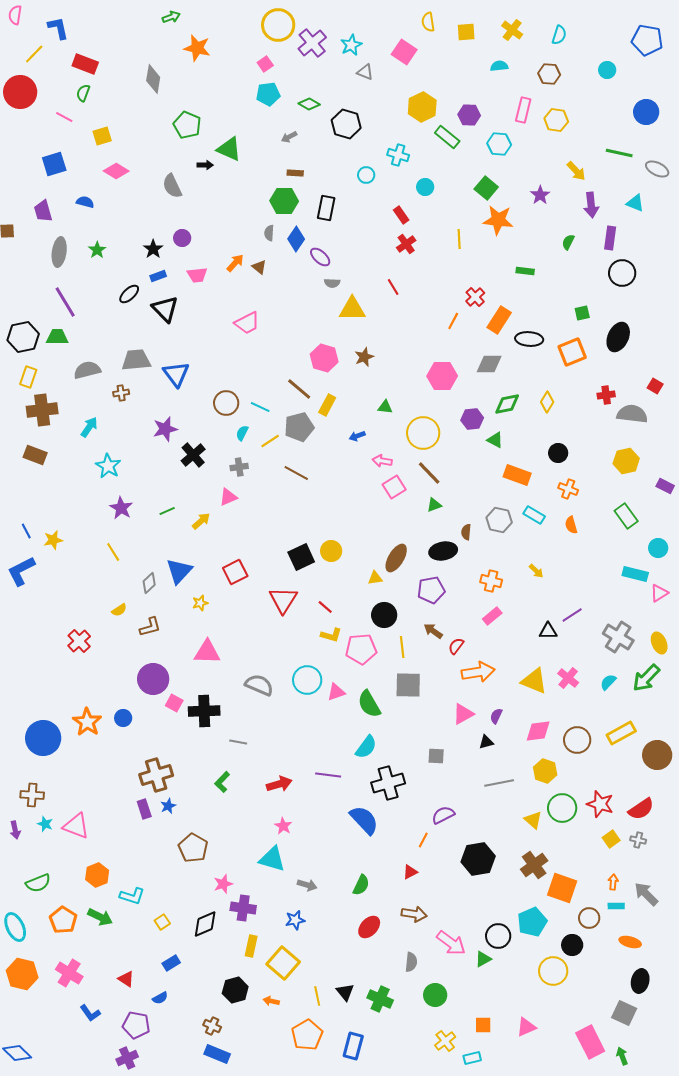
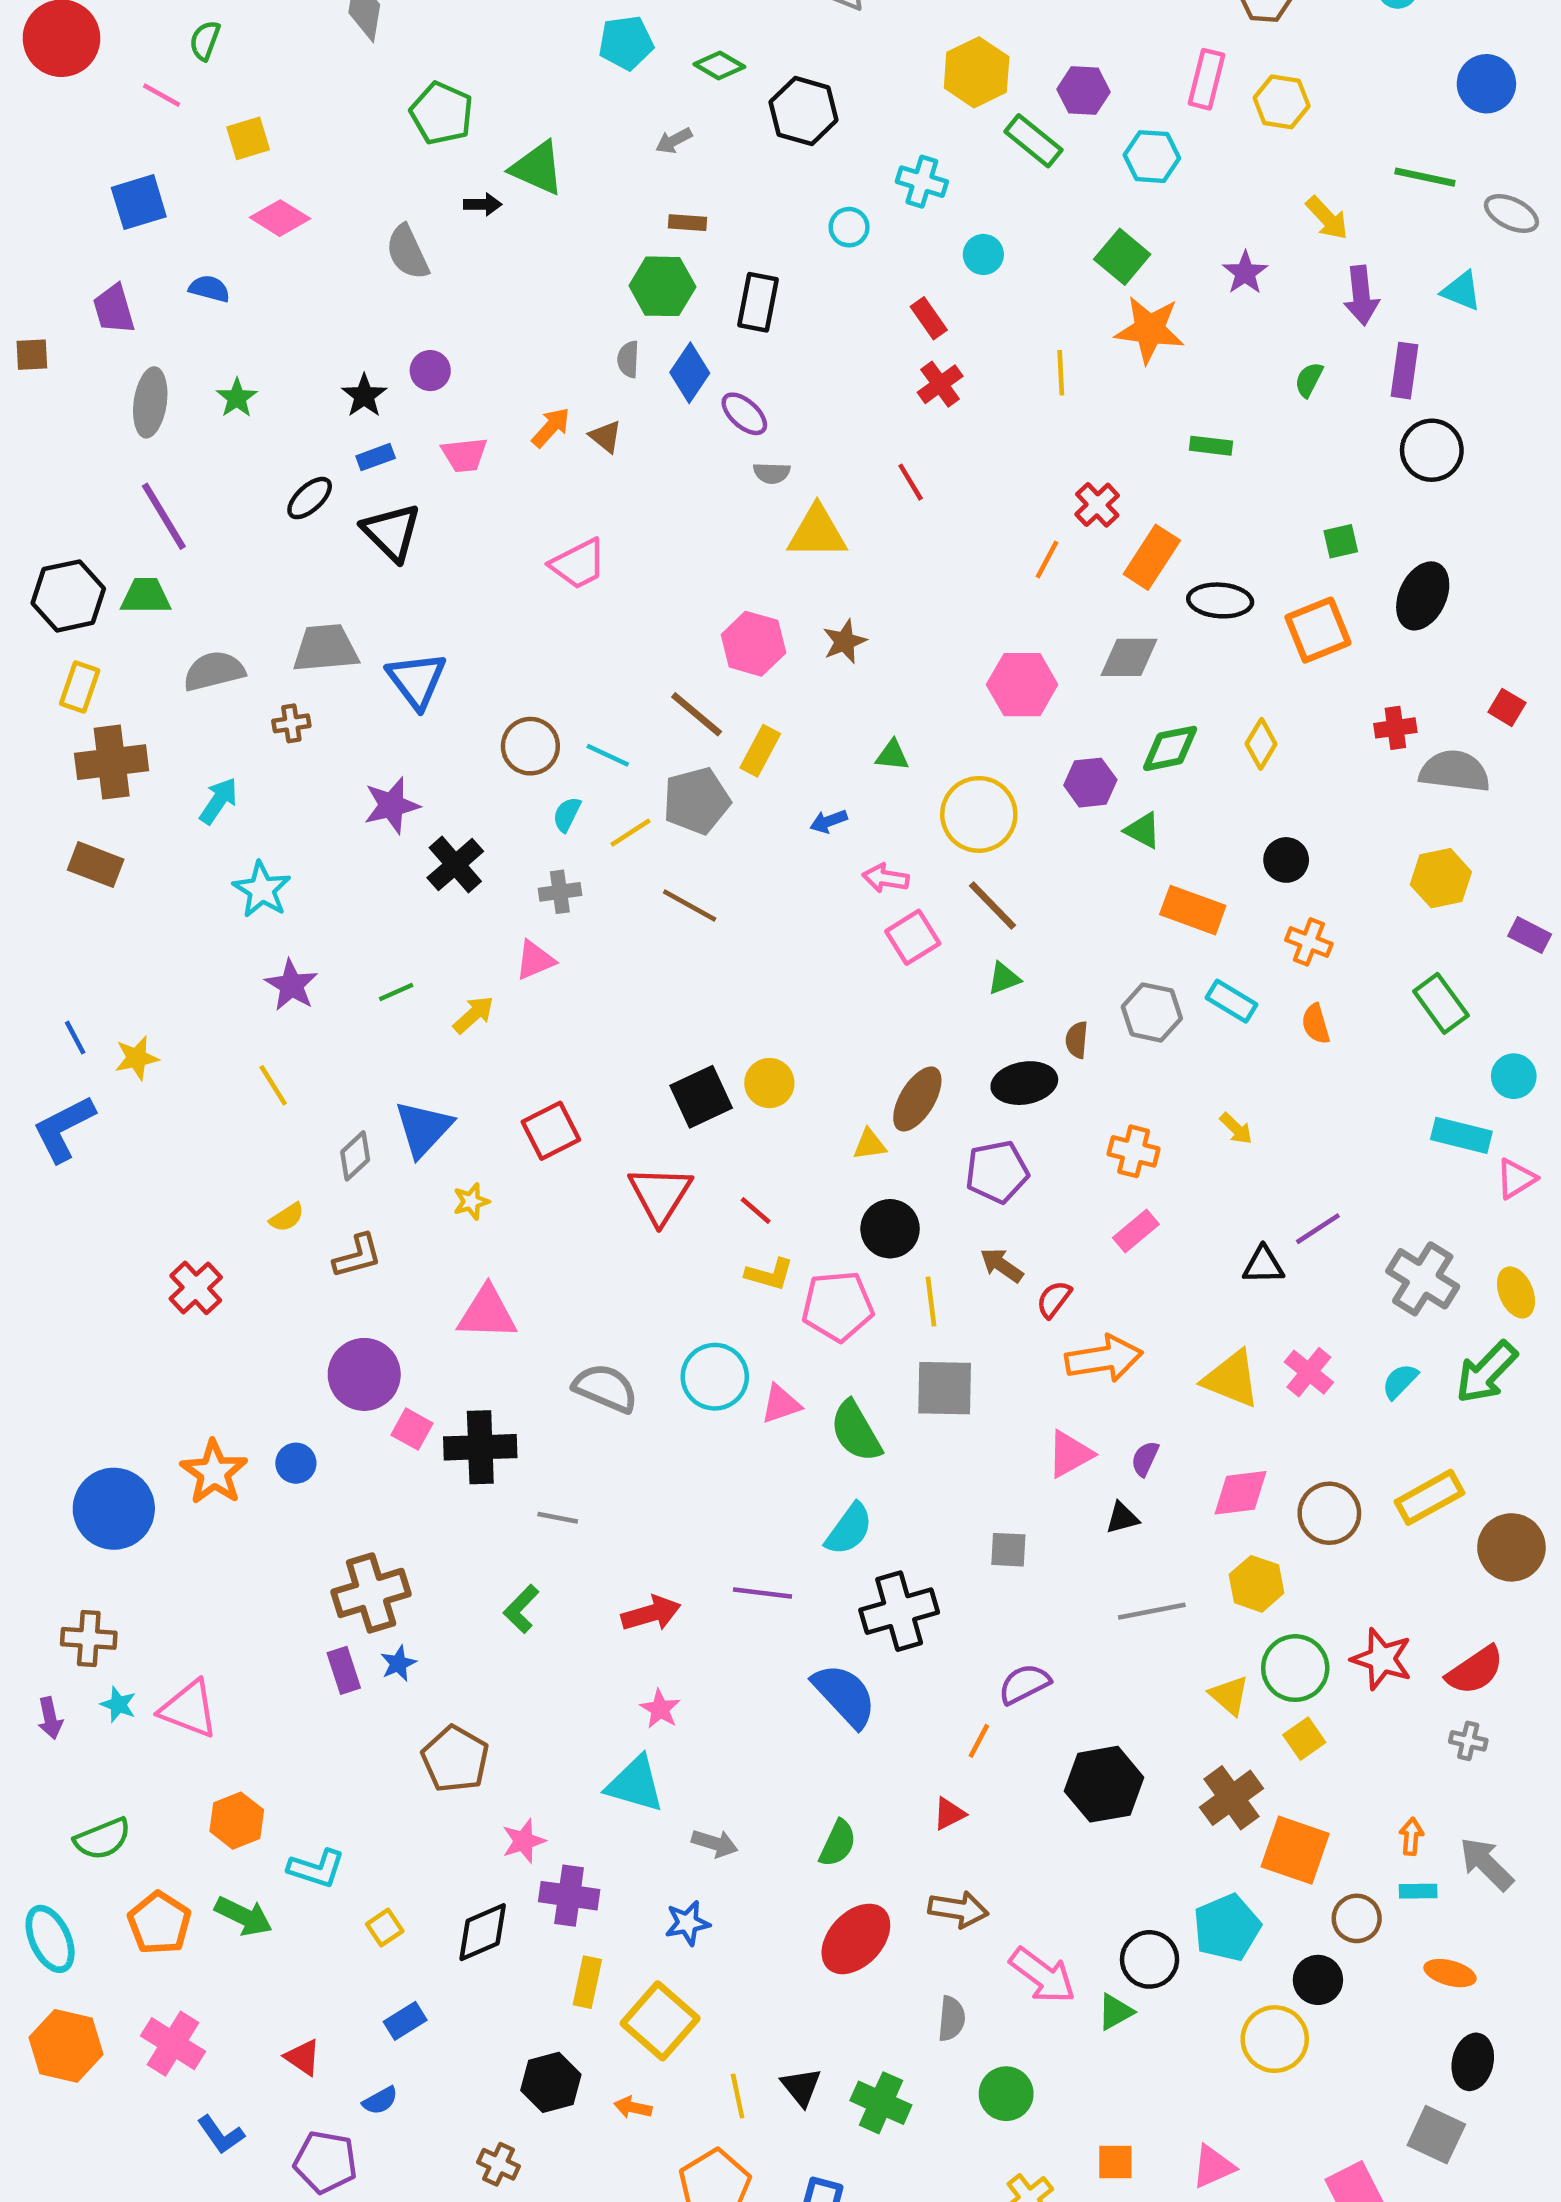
yellow square: (611, 839) -> (1304, 1739), moved
red ellipse: (369, 927) -> (856, 1939), size x1.4

